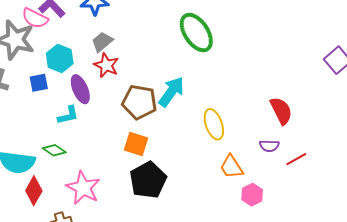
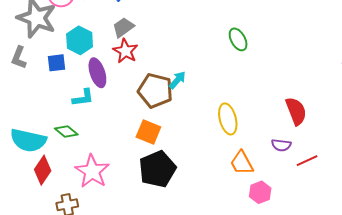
green ellipse: (196, 33) -> (238, 39), moved, size x0.6
cyan arrow: (171, 92) -> (177, 80), moved, size x0.6

